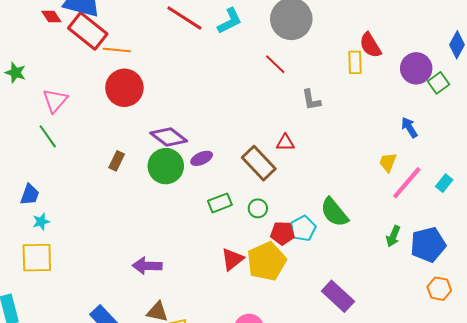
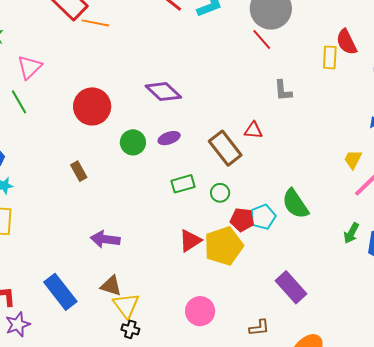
red line: (275, 64) -> (262, 39), moved
red circle: (124, 88) -> (92, 106), moved
purple diamond: (169, 137) -> (163, 92), moved
brown rectangle: (117, 161) -> (79, 171), moved, turned -60
green circle: (166, 166) -> (133, 142), size x0.7

